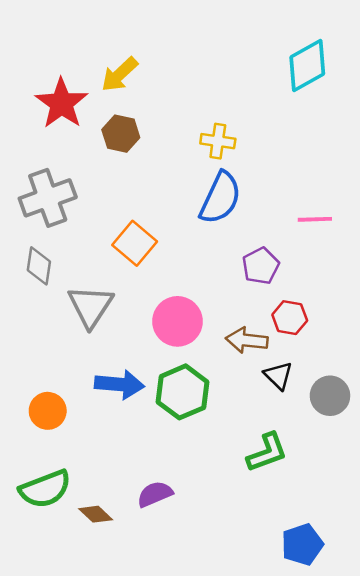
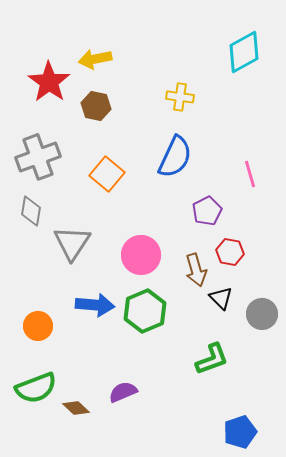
yellow arrow: (120, 74) -> (95, 59), turned 32
yellow cross: (218, 141) -> (180, 97), moved
pink line: (315, 219) -> (250, 174), turned 76
orange square: (135, 243) -> (107, 174), moved
brown arrow: (247, 340) -> (196, 270), turned -112

